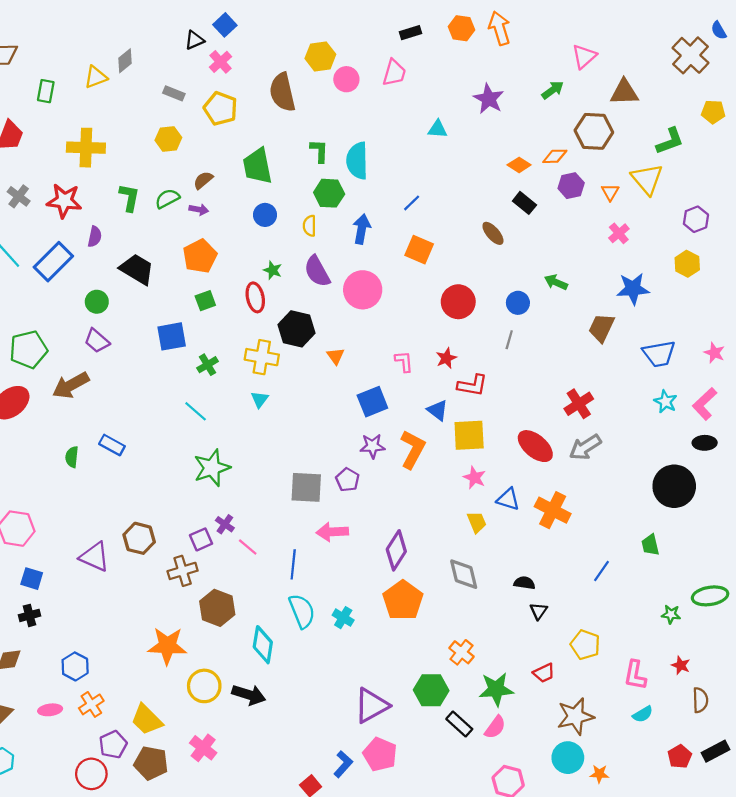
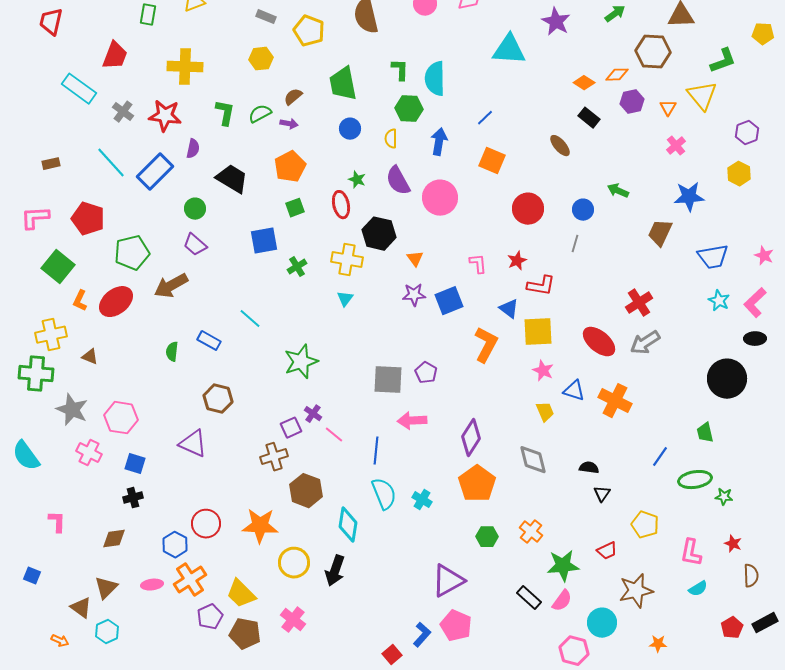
cyan triangle: (438, 129) -> (509, 50), size x1.8
cyan line: (196, 411) -> (250, 319), moved
purple star: (372, 446) -> (414, 295), moved
brown hexagon: (139, 538) -> (218, 399), moved
green ellipse: (710, 596) -> (695, 480), moved
green hexagon: (431, 690) -> (487, 537), moved, size x0.7
black arrow: (249, 695) -> (335, 571), turned 92
orange cross: (91, 704) -> (190, 580), size x1.4
cyan circle: (568, 758) -> (602, 623), moved
red circle: (91, 774) -> (206, 524), moved

